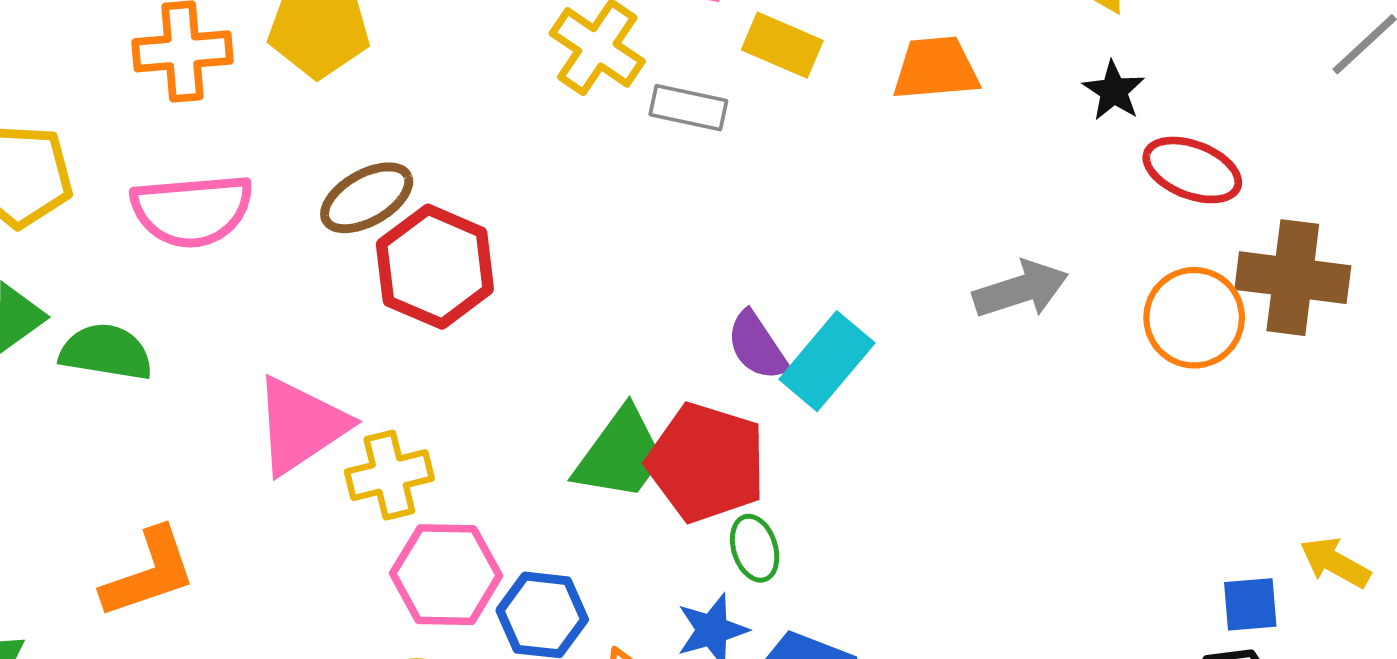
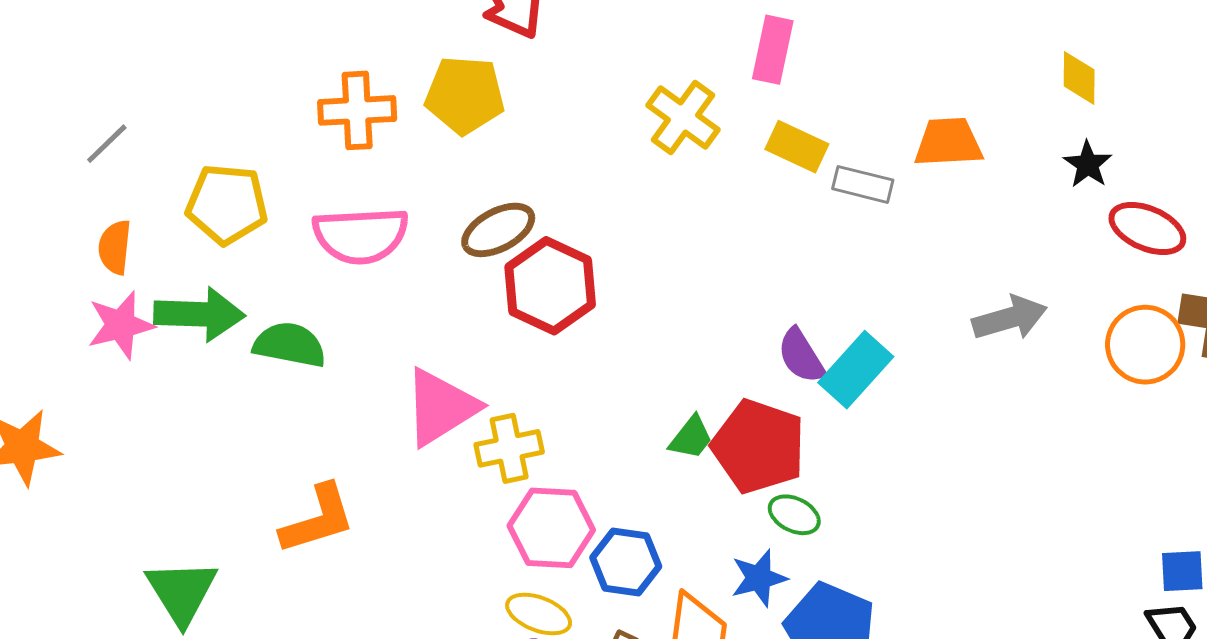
yellow rectangle: (782, 45) -> (797, 147), moved
gray rectangle: (688, 108) -> (863, 184), moved
green trapezoid: (620, 454) -> (691, 438), size x0.6
green ellipse: (755, 548) -> (794, 515), turned -48

